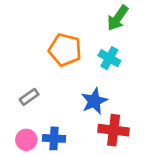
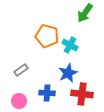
cyan cross: (109, 58) -> (70, 45), moved
blue cross: (54, 138) -> (47, 93), moved

